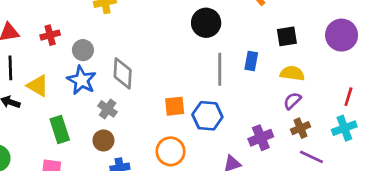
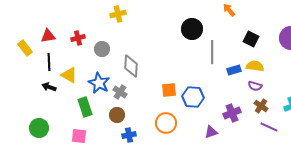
black square: (287, 36) -> (251, 39), turned 35
blue rectangle: (251, 61) -> (234, 70), moved, turned 64
gray line: (220, 69) -> (212, 52), moved
blue star: (82, 80) -> (99, 83), moved
purple semicircle: (292, 101) -> (255, 86), turned -120
brown cross: (301, 128) -> (261, 106), turned -32

